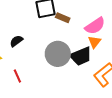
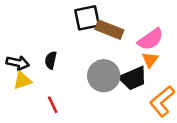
brown rectangle: (63, 18) -> (109, 30), size x1.5
black semicircle: (16, 41) -> (51, 60), turned -40

